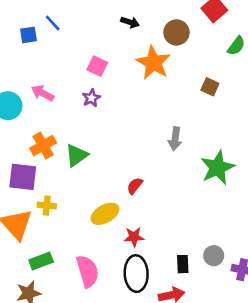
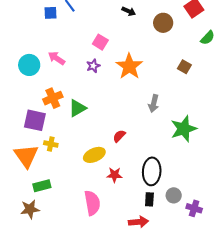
orange star: (153, 63) -> (129, 66), moved
pink semicircle: (88, 271) -> (92, 203), moved
black ellipse: (136, 274) -> (152, 171), moved

